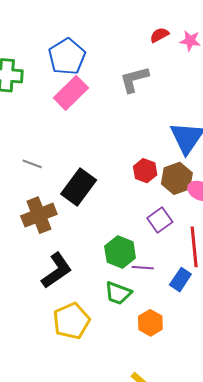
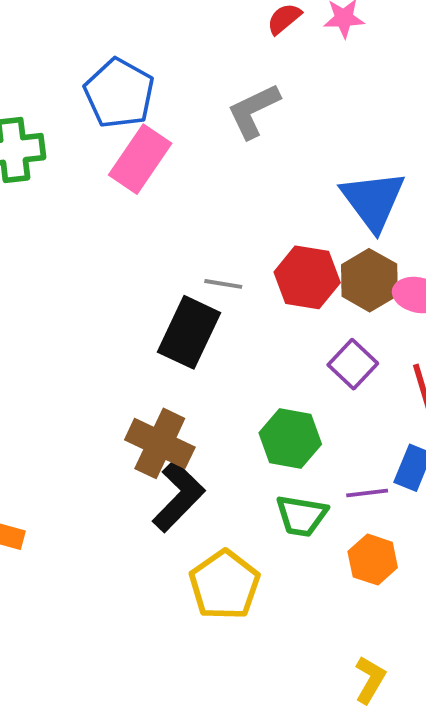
gray line: (32, 164) -> (223, 284), moved
red hexagon: (145, 171) -> (307, 277), size x1.4
brown cross: (39, 215) -> (160, 443), moved, turned -32
purple line: (143, 268) -> (367, 493), moved

